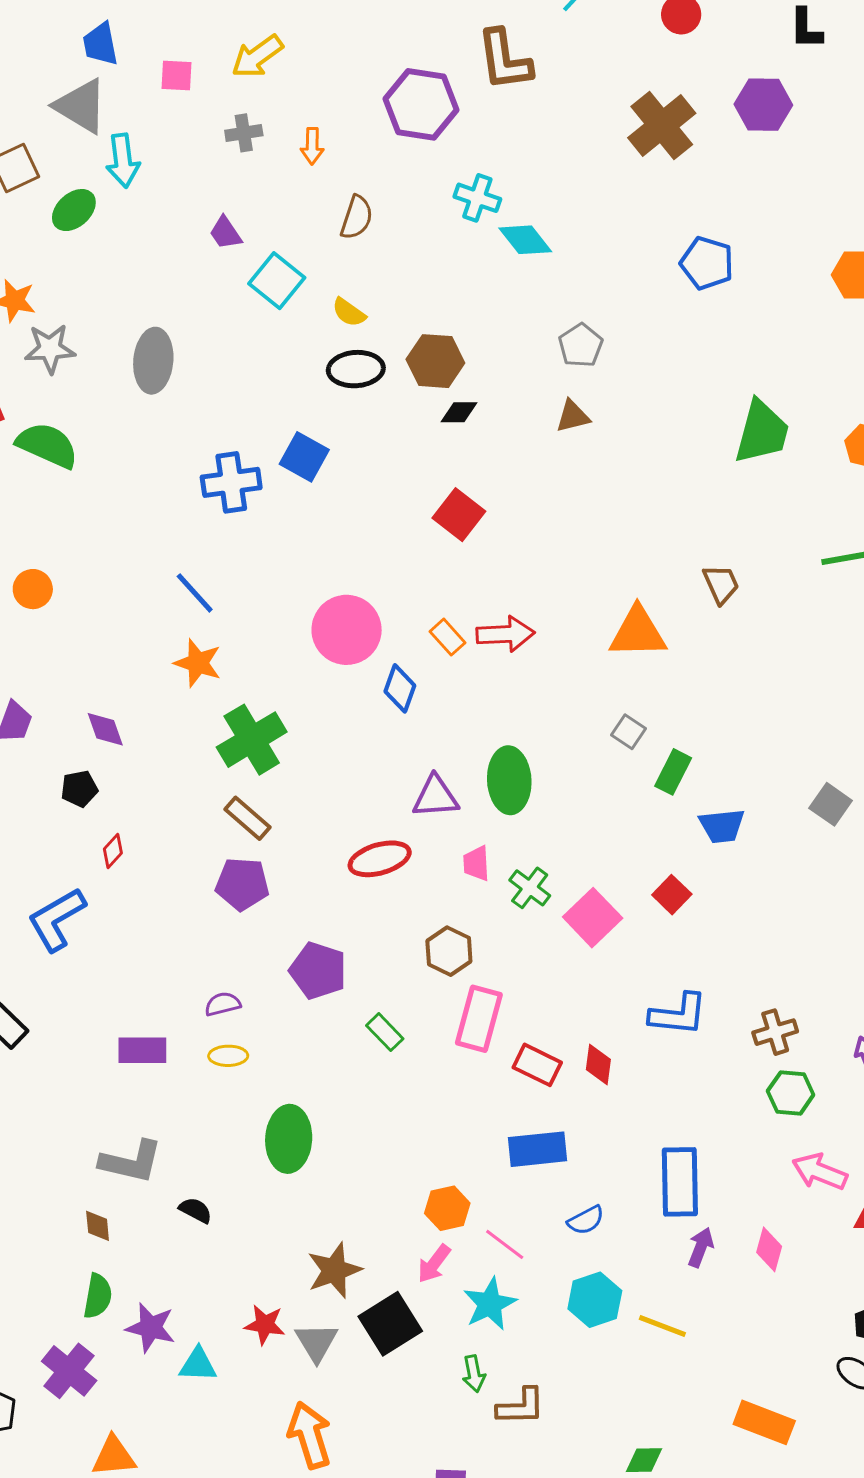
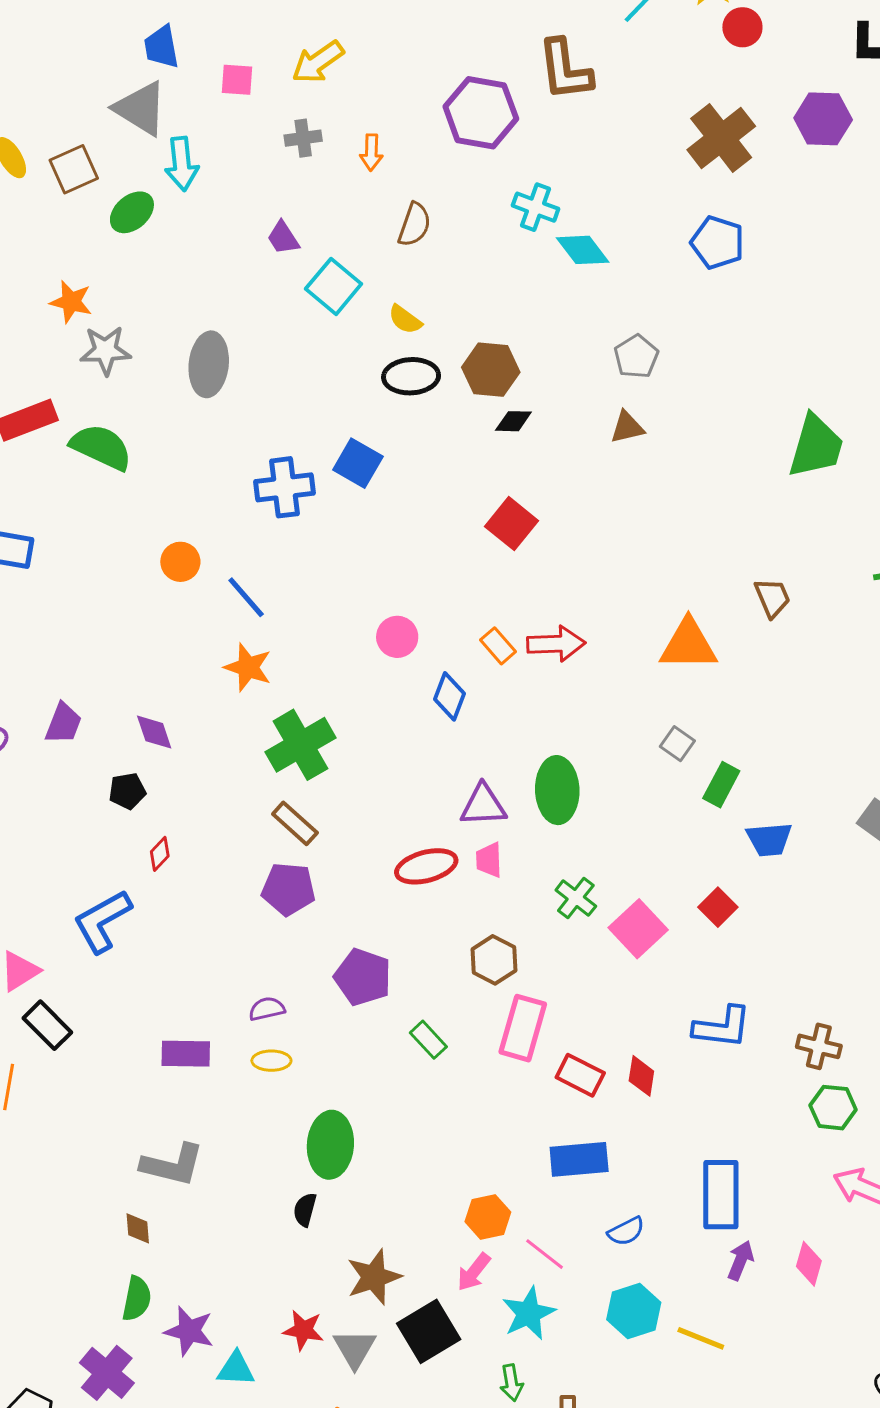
blue pentagon: (707, 263) -> (717, 243), moved
orange circle: (33, 589) -> (180, 562), moved
pink circle: (347, 630) -> (397, 637), size x0.6
pink trapezoid: (476, 863) -> (489, 860), moved
brown cross: (775, 1032) -> (819, 1046), turned 30
black semicircle: (196, 1210) -> (305, 1210), moved, turned -104

